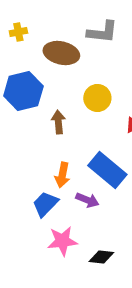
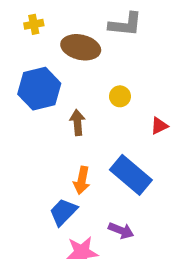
yellow circle: (97, 98) -> (120, 96), size x0.7
purple arrow: (87, 200) -> (121, 230), moved

